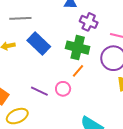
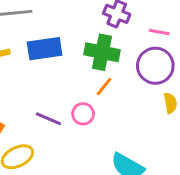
blue rectangle: (39, 43) -> (45, 49), turned -50

